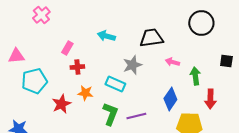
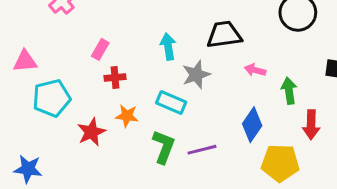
cyan arrow: (106, 36) -> (168, 47), moved, turned 66

